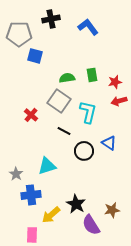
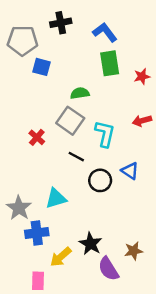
green rectangle: (92, 75) -> (110, 63), moved, size x1.5
red star: (115, 82) -> (142, 76), moved
gray star: (16, 174) -> (19, 208), size x1.5

